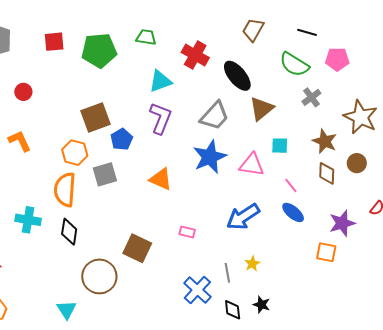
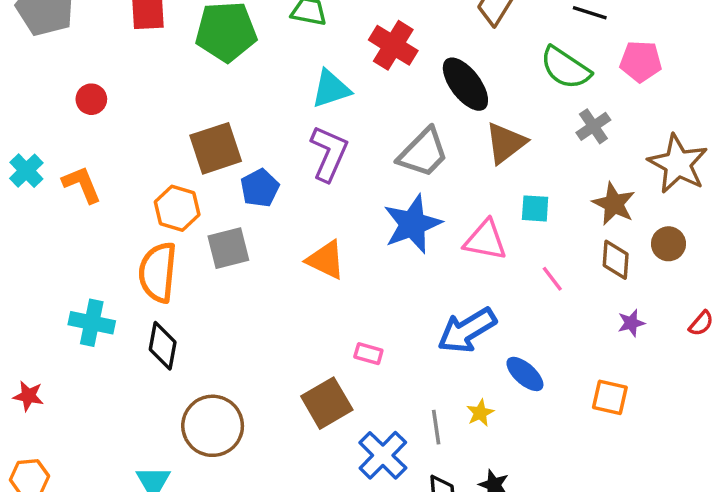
blue ellipse: (293, 212) -> (525, 374), moved
purple star: (342, 223) -> (631, 323), moved, size x0.6
brown square: (137, 248) -> (327, 403), moved, turned 32

